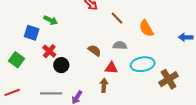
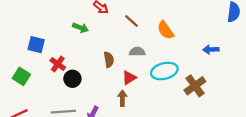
green arrow: (51, 20) -> (80, 28), moved
blue arrow: (186, 37) -> (211, 50), moved
brown semicircle: (94, 51) -> (109, 60), turned 48
red triangle: (111, 68) -> (129, 78), turned -32

